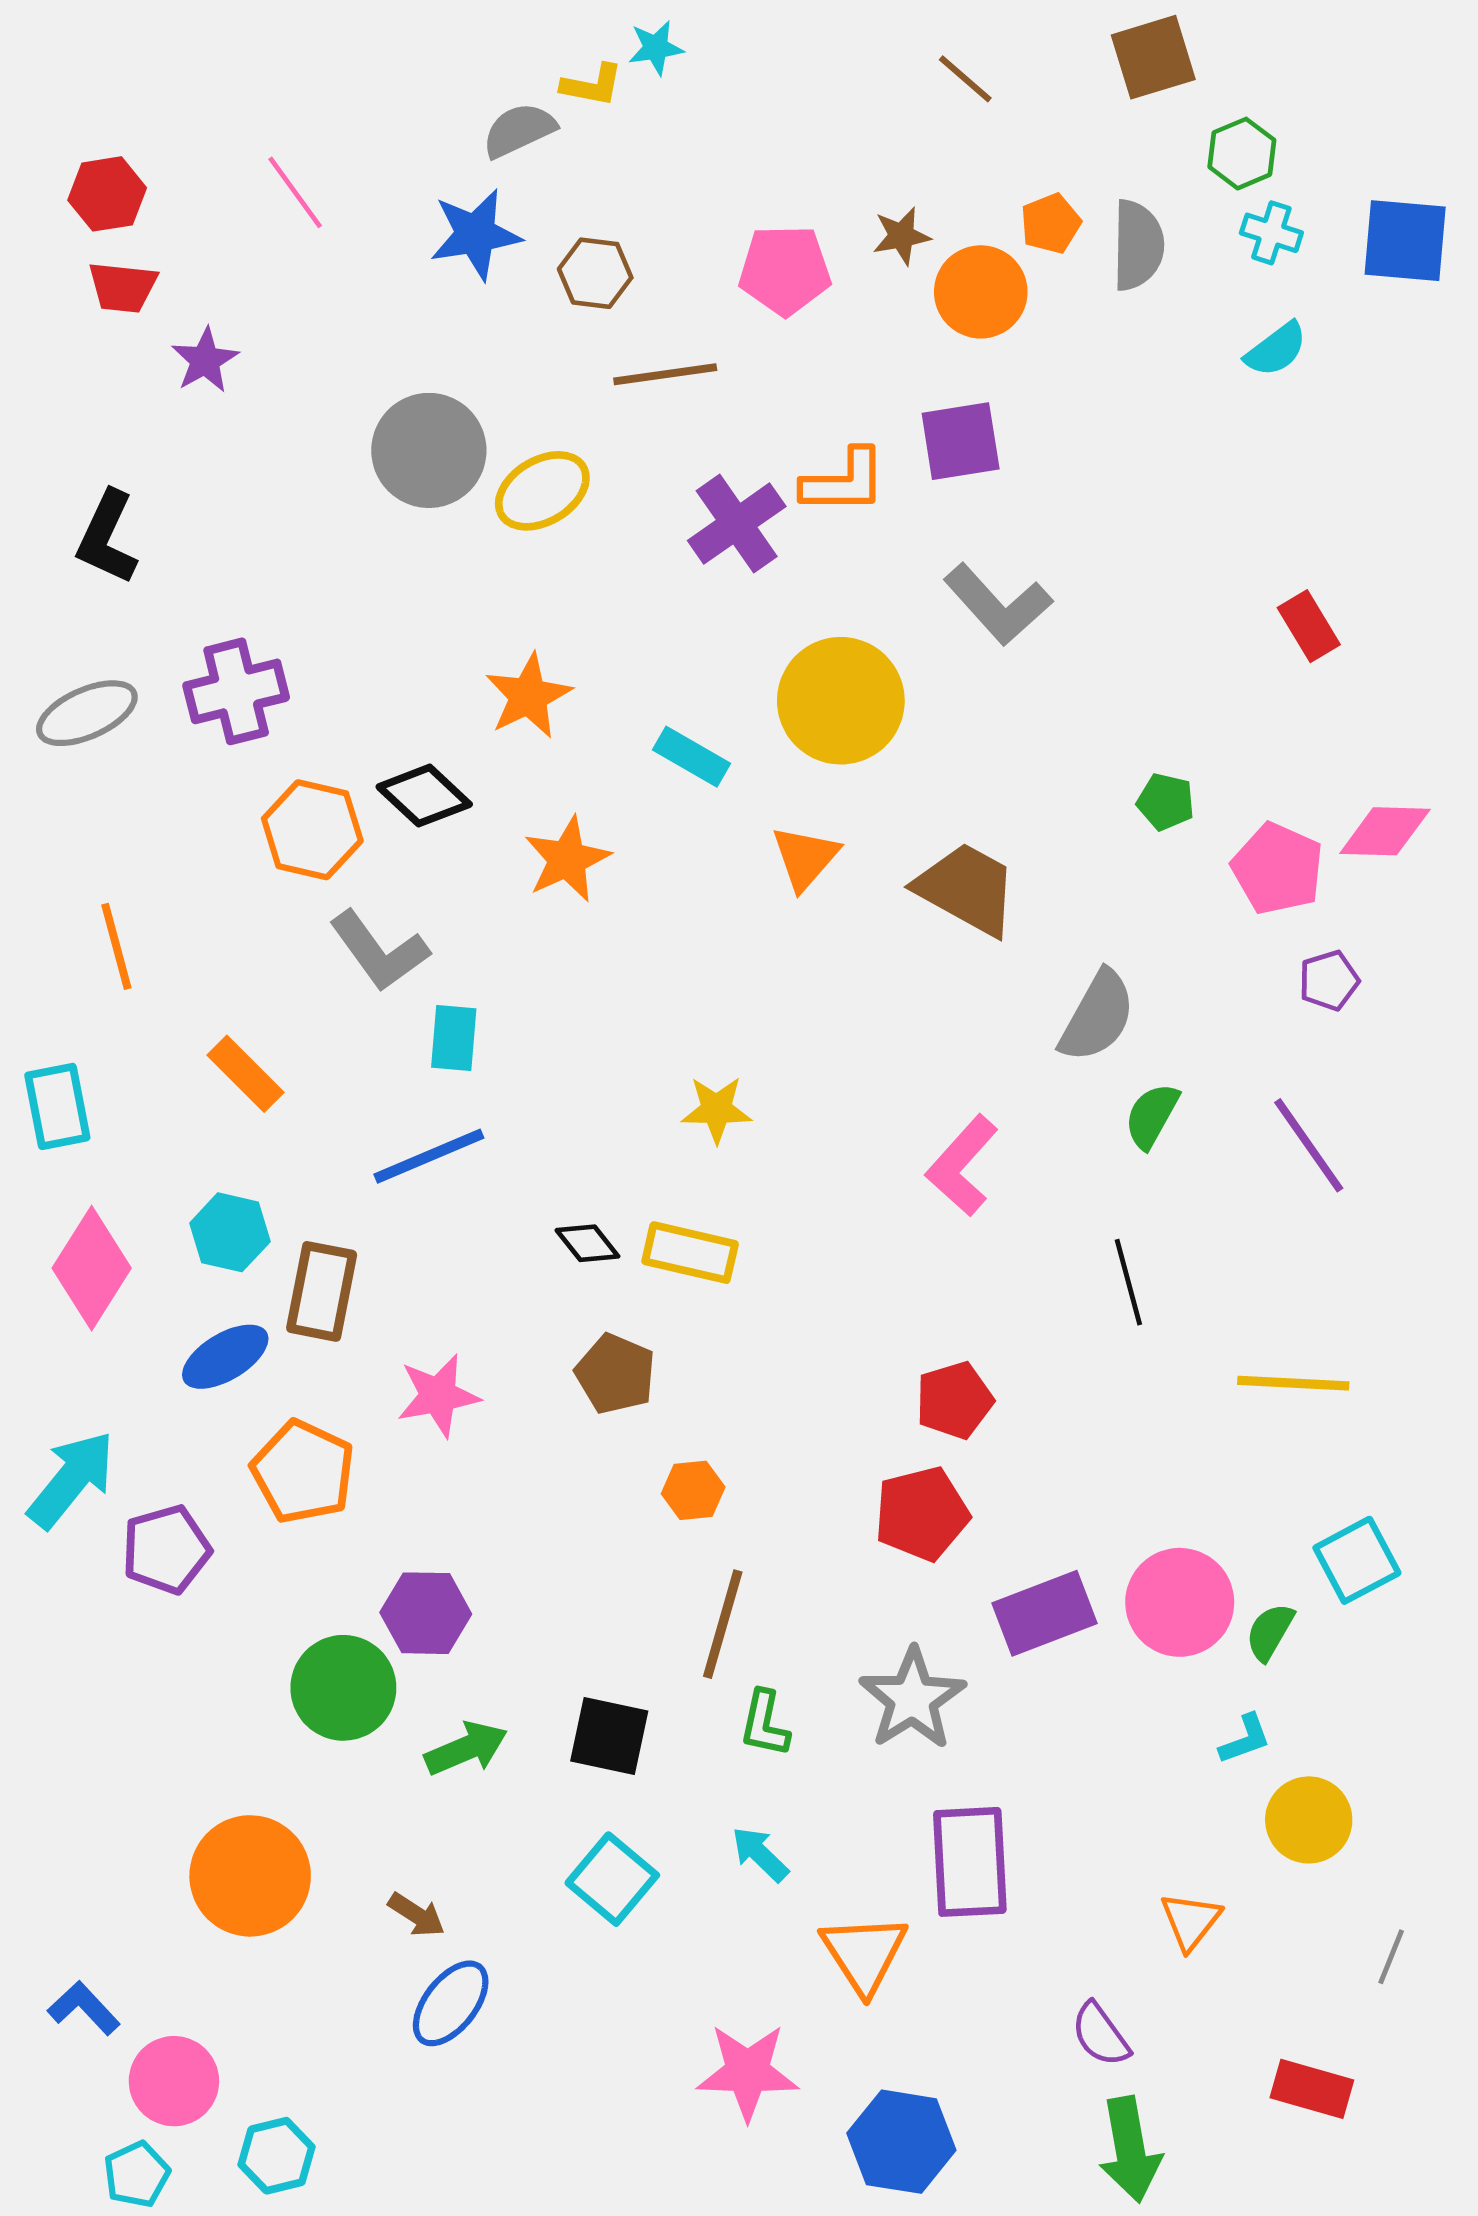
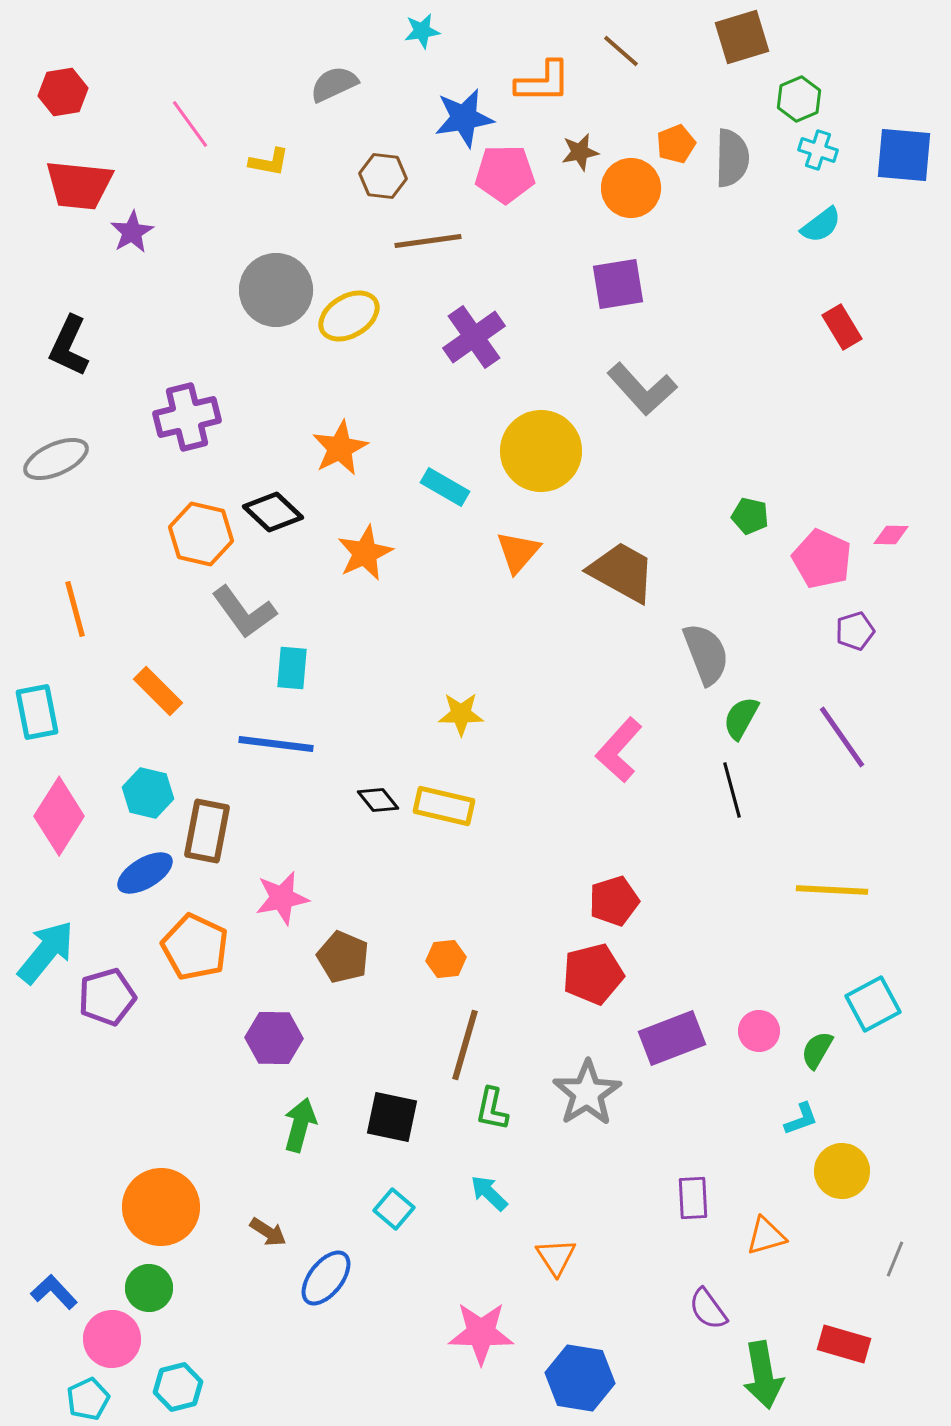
yellow L-shape: (592, 85) -> (269, 162), moved
red hexagon: (107, 194) -> (63, 92), moved
blue star: (476, 234) -> (464, 118), moved
red trapezoid: (123, 287) -> (79, 185), size x1.5
orange L-shape: (844, 482) -> (543, 82), moved
red rectangle: (1309, 626) -> (842, 327), moved
purple cross: (236, 691) -> (187, 417), moved
pink diamond: (1385, 831) -> (891, 535), size x0.6
gray semicircle: (1097, 1016) -> (706, 654), turned -50
blue line: (429, 1156) -> (276, 744), turned 30
black line: (1128, 1282) -> (732, 790), moved
brown pentagon: (615, 1374) -> (343, 957), moved
pink circle: (1180, 1602) -> (759, 1031), size x0.6
green circle: (343, 1688) -> (149, 1288), moved, size x0.7
green arrow: (466, 1748) -> (300, 1125), turned -52
purple rectangle: (970, 1862) -> (693, 1198), moved, size x0.6
cyan square: (612, 1879) -> (394, 1209), size x0.7
orange triangle: (1191, 1921) -> (766, 1236), turned 36
orange triangle: (864, 1954) -> (556, 1257), size x0.7
blue ellipse: (451, 2003) -> (326, 1278), moved
green arrow: (1130, 2150) -> (763, 1375), moved

